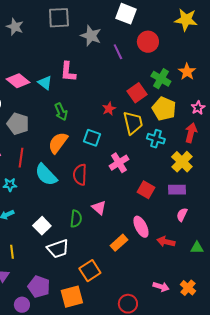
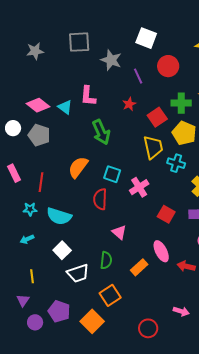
gray star: (15, 27) -> (35, 51), turned -30
green cross: (161, 79) -> (181, 103), turned -30
red star: (109, 109) -> (129, 104), moved
green arrow: (61, 112) -> (101, 132), moved, size x1.4
gray pentagon: (18, 124) -> (39, 135), moved
cyan square: (92, 138) -> (112, 174), moved
cyan semicircle: (46, 175) -> (59, 216), moved, turned -30
green semicircle: (76, 219) -> (106, 260), moved
orange square: (72, 297) -> (92, 321), turned -30
purple circle: (22, 305) -> (35, 322), moved

